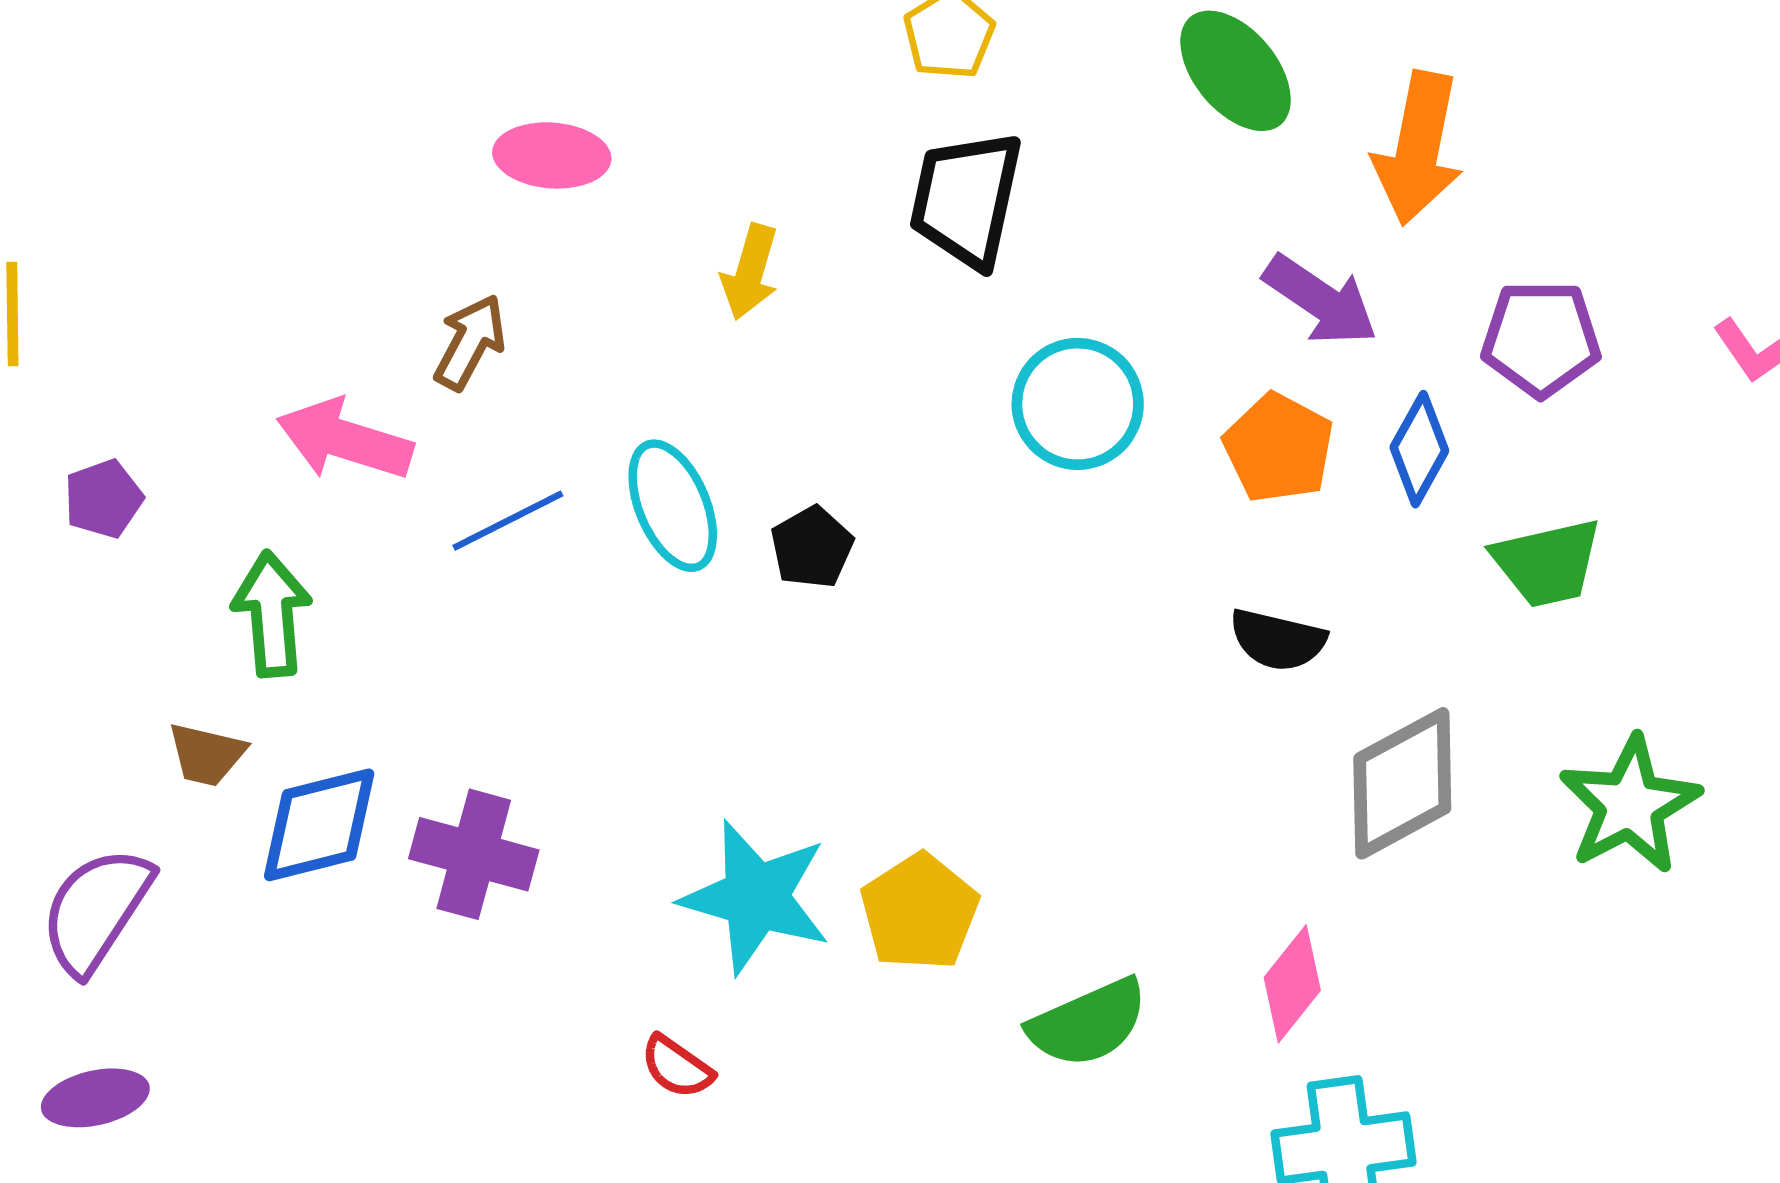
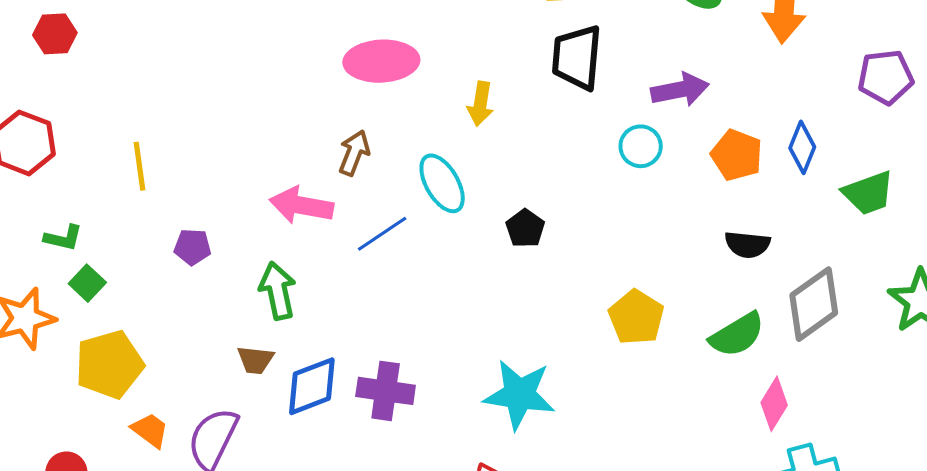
pink ellipse: (552, 155) -> (381, 61), size x1.4
purple arrow: (1321, 300) -> (680, 90), moved, turned -38
purple pentagon: (1541, 339) -> (886, 77), moved
cyan circle: (1078, 404) -> (641, 146), size x0.7
purple pentagon: (103, 499) -> (193, 247), turned 30
cyan ellipse: (673, 506) -> (442, 183), moved
yellow pentagon: (919, 912) -> (636, 317), moved
green semicircle: (1088, 1023) -> (737, 335), moved

